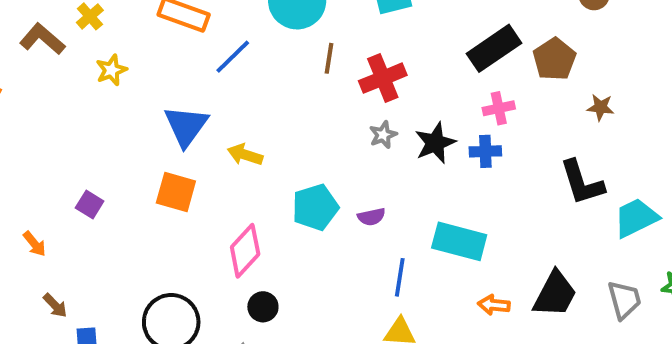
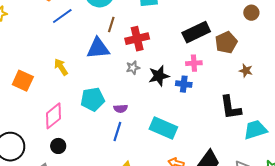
blue triangle: (186, 126) -> (98, 48), moved, turned 40
yellow arrow: (245, 155) -> (61, 67), turned 30
blue line: (400, 277) -> (117, 131), moved

